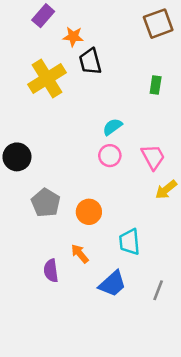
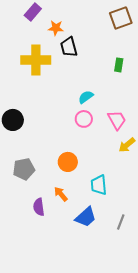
yellow cross: (47, 78) -> (36, 60), turned 32
gray pentagon: (46, 203) -> (24, 169), moved, turned 30

